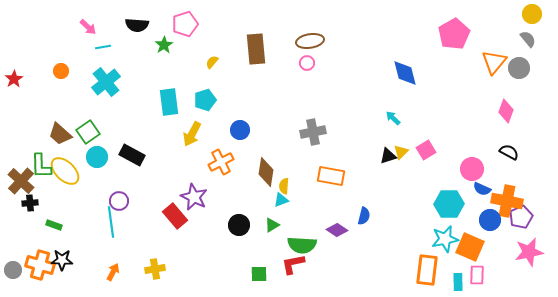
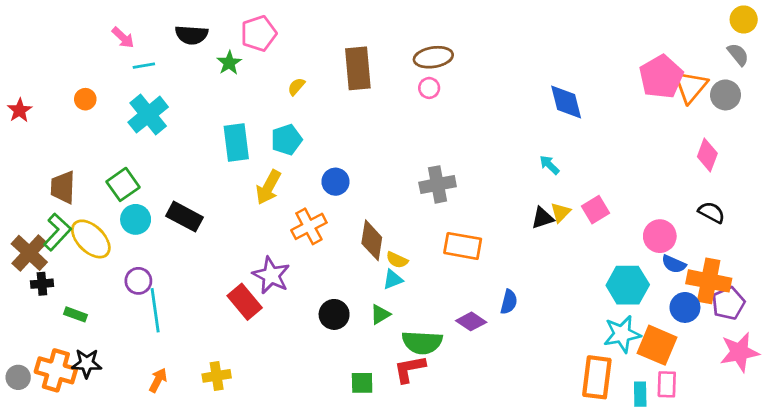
pink pentagon: (454, 34) -> (661, 77), moved
brown trapezoid: (60, 134) -> (63, 187), moved, turned 50
green L-shape: (41, 166) -> (57, 232), turned -136
yellow semicircle: (284, 186) -> (397, 260), turned -70
purple circle: (119, 201) -> (138, 281), moved

